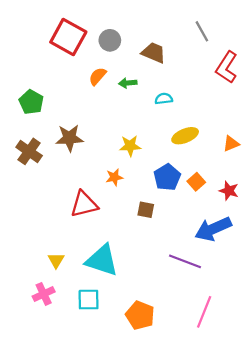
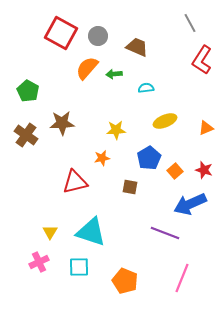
gray line: (202, 31) -> (190, 23), moved
orange semicircle: (98, 76) -> (87, 68), size x1.4
orange square: (196, 182) -> (175, 171), moved

